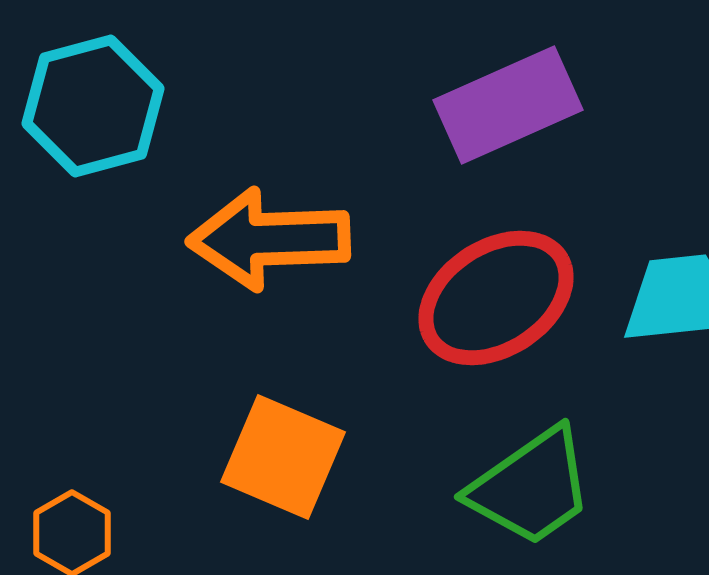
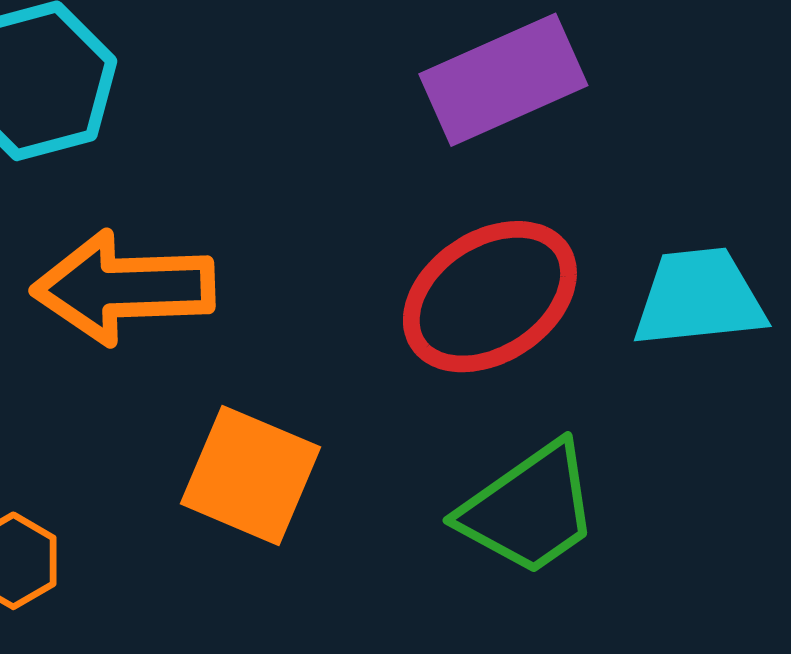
orange arrow: (269, 239) -> (123, 288), moved

